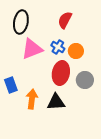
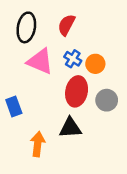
red semicircle: (65, 20) -> (66, 25), moved
pink triangle: (32, 49) -> (40, 61), turned 45
orange arrow: (32, 99) -> (38, 144), moved

